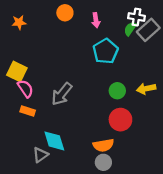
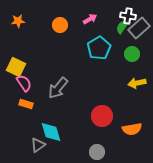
orange circle: (65, 13) -> (60, 25), moved
pink arrow: (96, 20) -> (90, 19), turned -112
green circle: (117, 91) -> (132, 54), moved
red circle: (120, 120) -> (102, 116), moved
orange semicircle: (103, 145) -> (132, 129), moved

